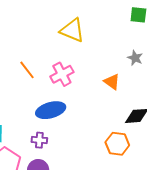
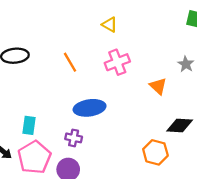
yellow triangle: (72, 30) -> (110, 25), moved, size x0.6
pink cross: (62, 74) -> (117, 62), moved

